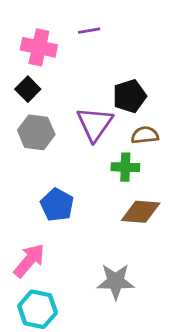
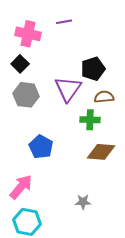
gray star: (116, 281) -> (83, 202), size x0.6

